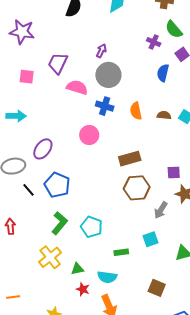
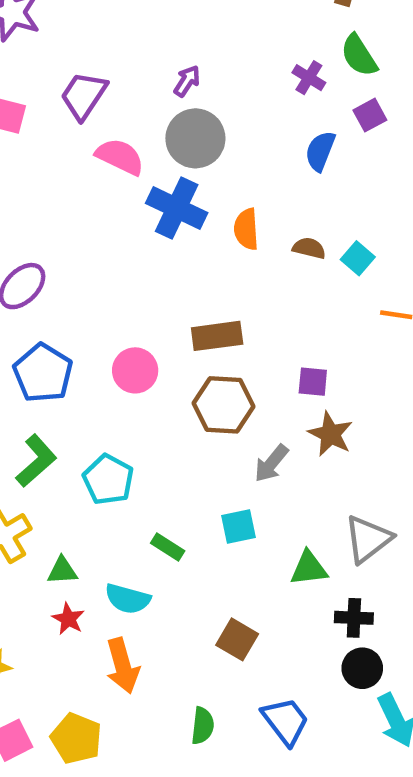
blue cross: (105, 106) -> (177, 208), size x1.4
pink circle: (89, 135) -> (135, 370), moved
green rectangle: (121, 252) -> (168, 547), turned 32

